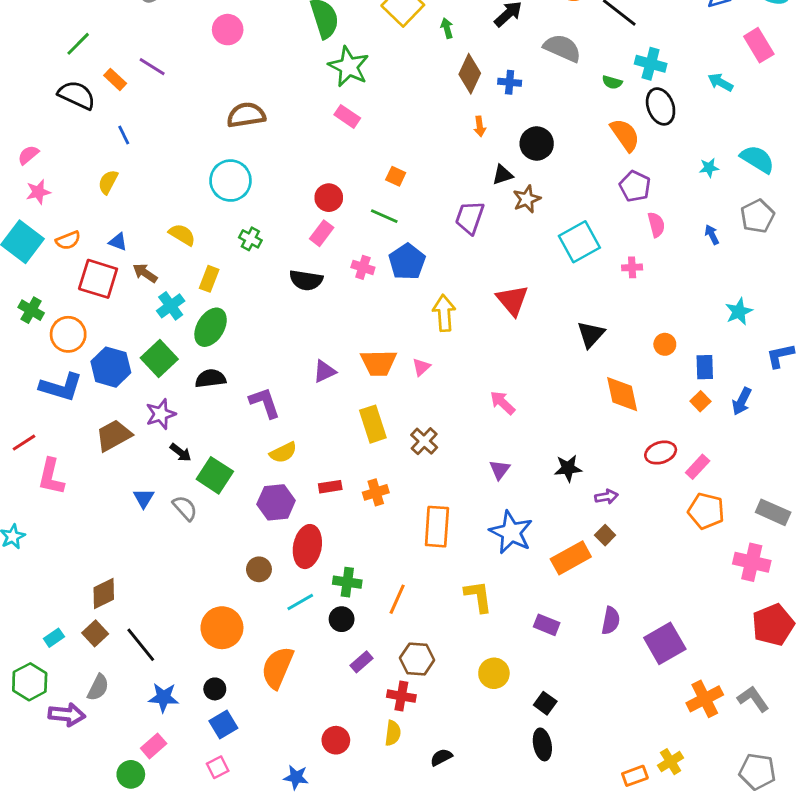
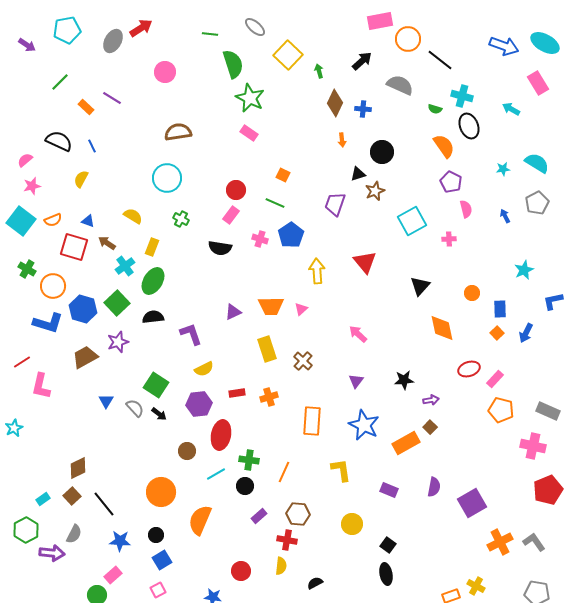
black semicircle: (77, 95) -> (59, 141), moved
black arrow: (181, 453) -> (159, 414), moved
yellow cross: (671, 762) -> (476, 586), turned -30

